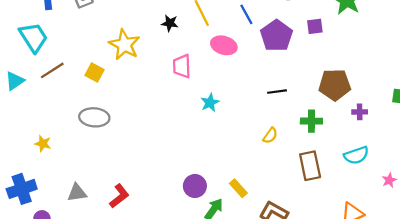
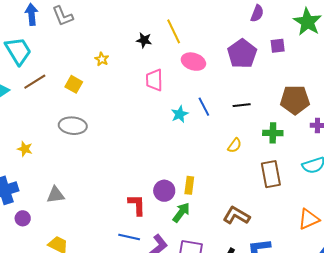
blue line: (246, 14) -> (204, 107), moved
yellow star: (124, 45) -> (102, 59), size x0.5
yellow rectangle: (238, 188) -> (189, 185), moved, turned 48
red L-shape: (119, 196) -> (137, 205), moved, turned -55

